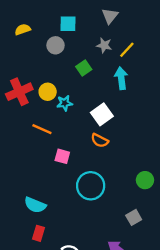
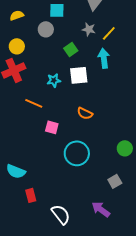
yellow circle: (48, 92) -> (17, 46), moved
white square: (102, 114) -> (79, 75), moved, turned 30
cyan semicircle: (35, 205) -> (16, 171), moved
red rectangle: (39, 233) -> (31, 195), turned -32

